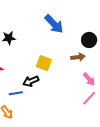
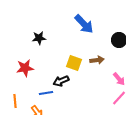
brown arrow: (78, 57) -> (97, 60), moved

